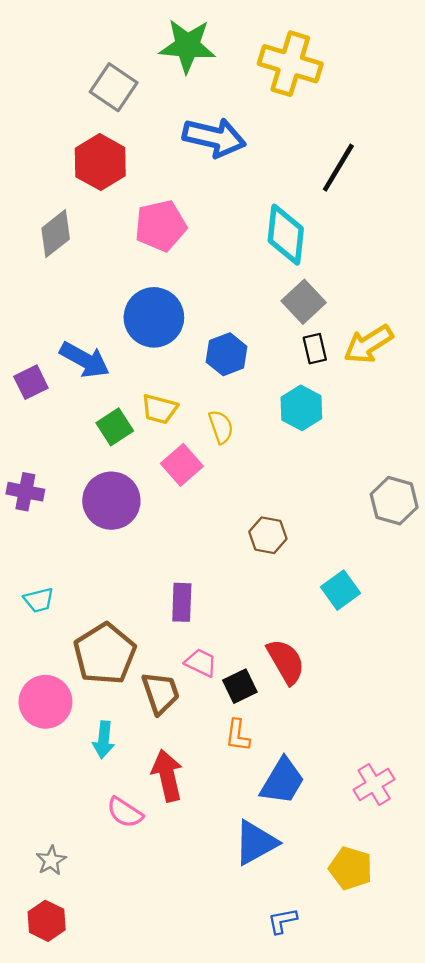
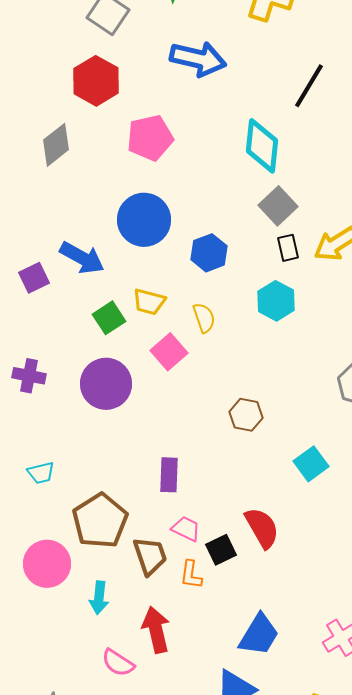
orange L-shape: (238, 735) -> (191, 575), moved

